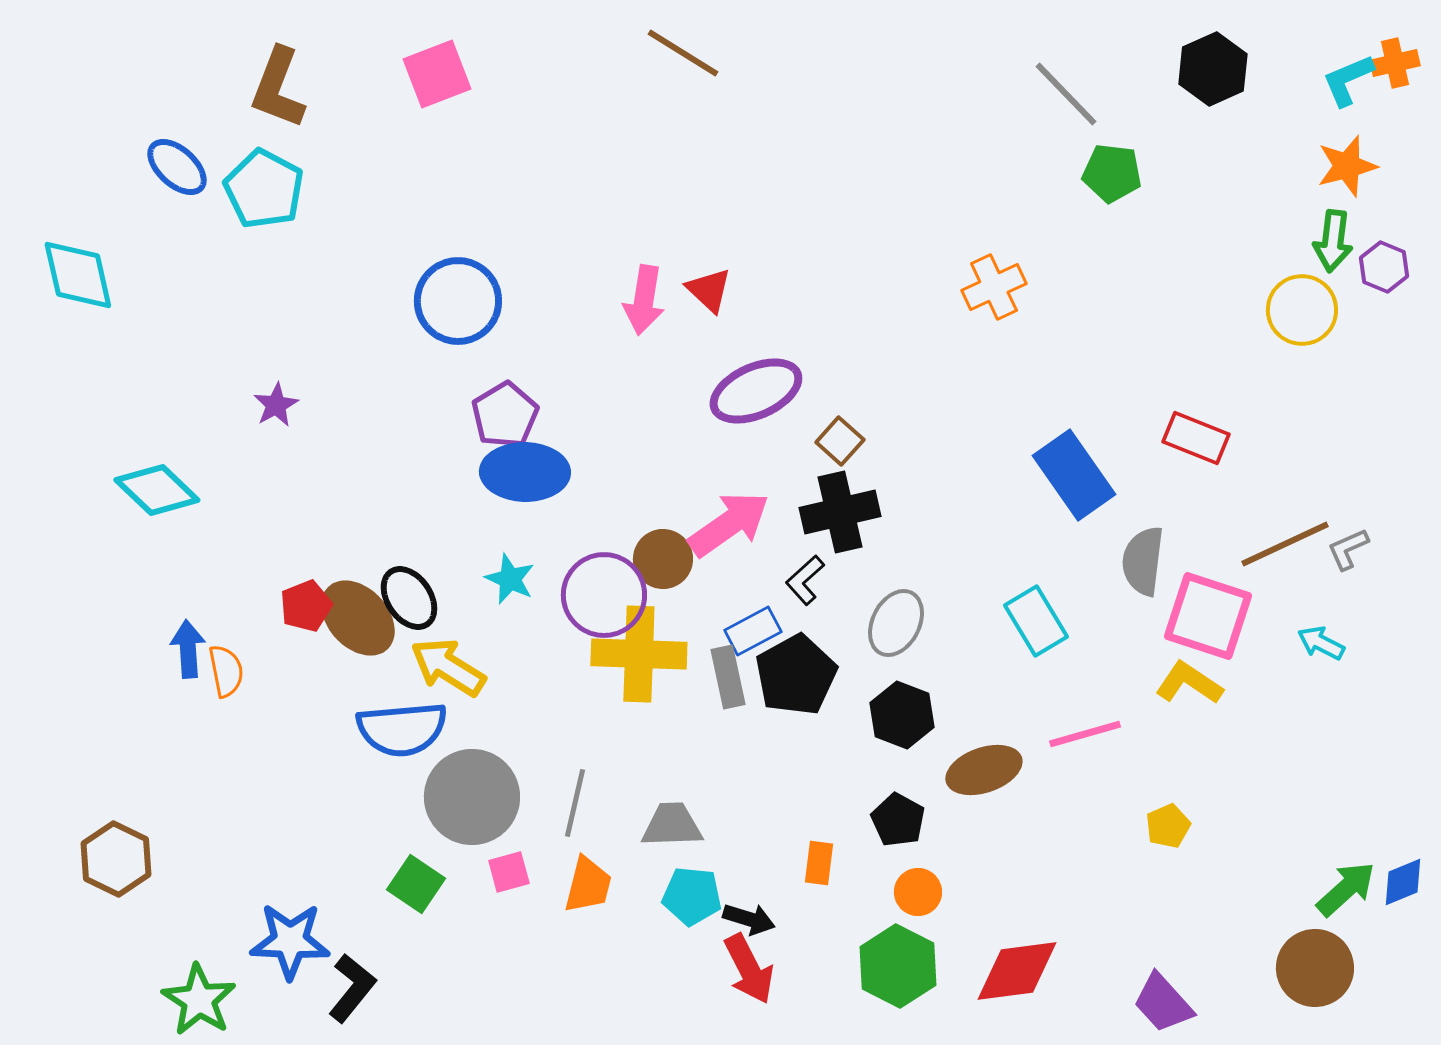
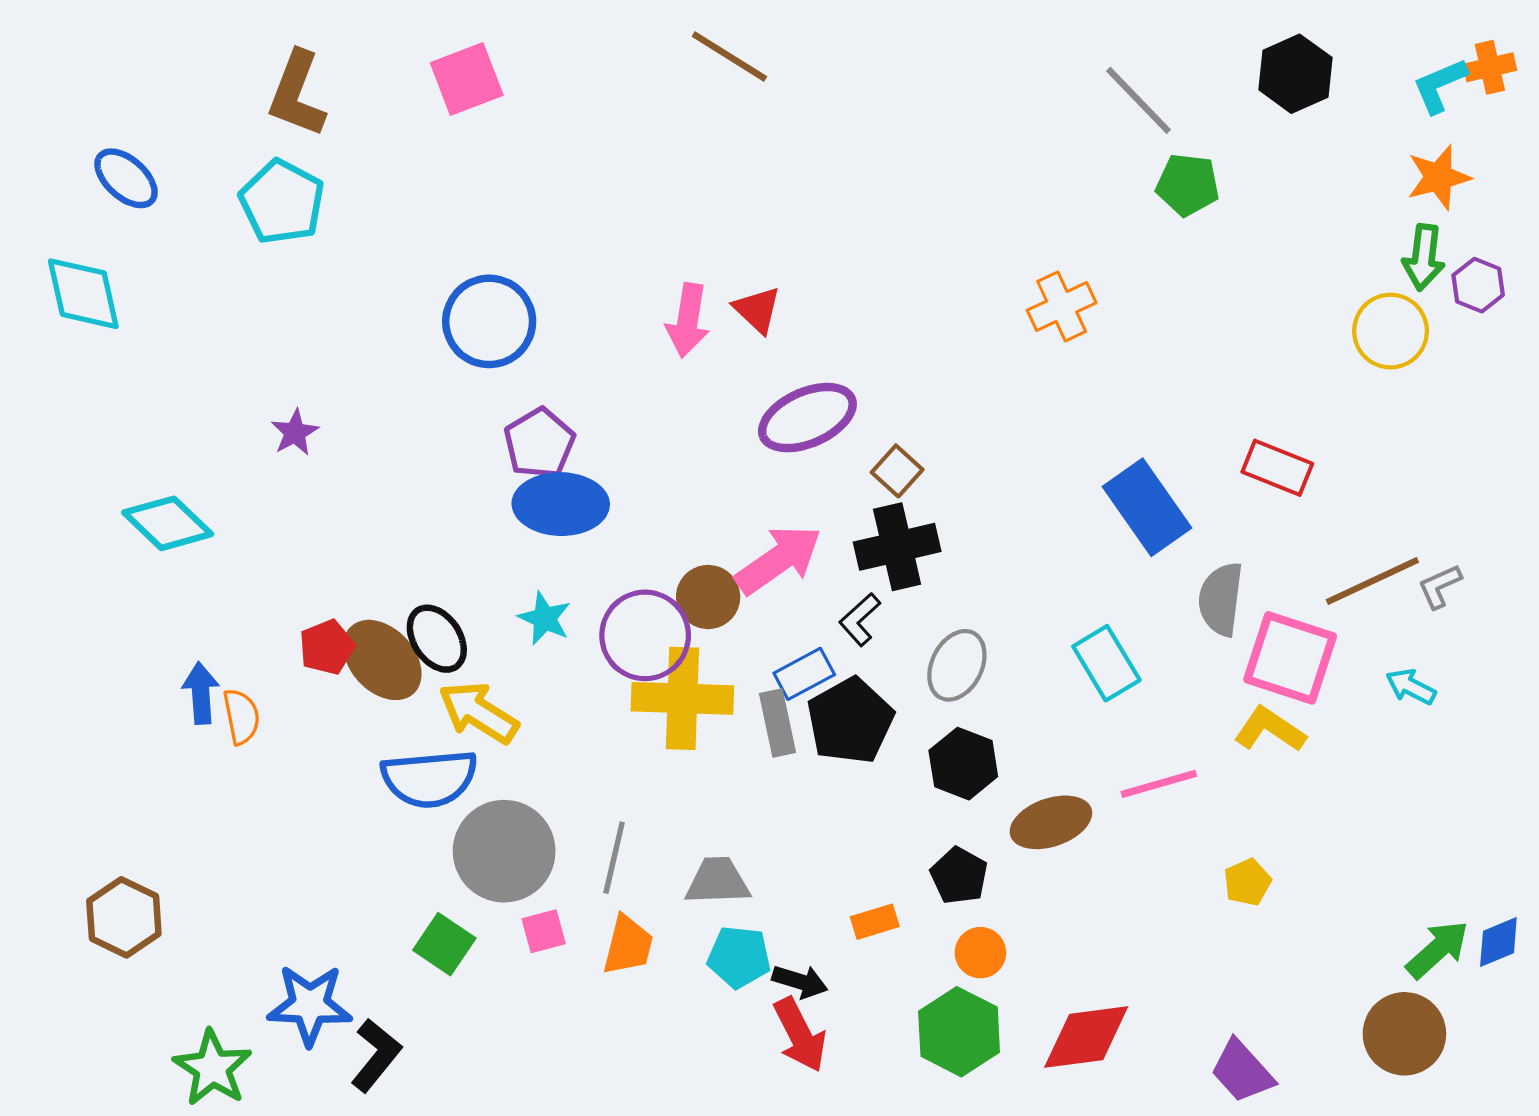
blue ellipse: (177, 167) -> (126, 178), moved
orange rectangle: (819, 863) -> (875, 922), turned 66

